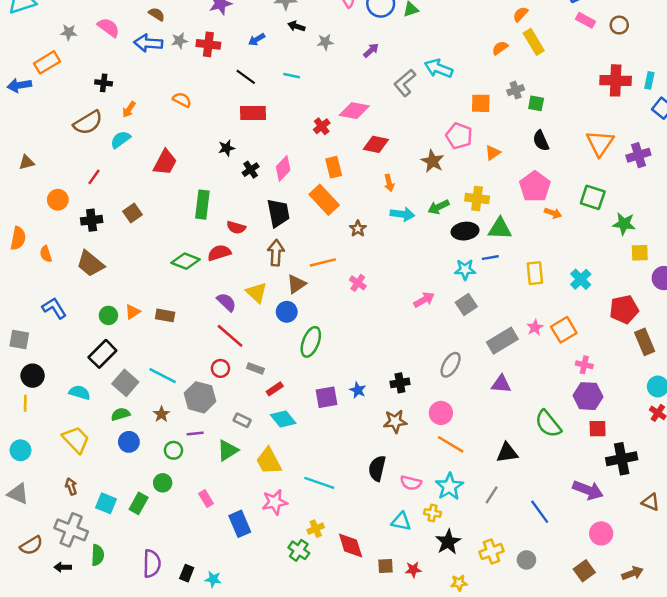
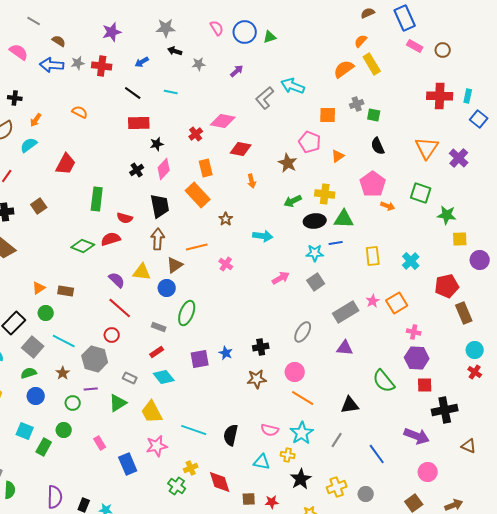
orange semicircle: (500, 48) -> (344, 69), size x1.5
black star: (226, 148) -> (157, 144), moved
purple cross: (638, 155) -> (459, 158), turned -30
cyan arrow: (402, 214) -> (263, 236), moved
yellow triangle: (257, 293) -> (142, 272), turned -36
green circle: (108, 315) -> (46, 313), moved
gray rectangle: (255, 368) -> (159, 327), moved
black semicircle: (377, 468) -> (231, 435), moved
cyan square: (106, 503) -> (25, 431), moved

